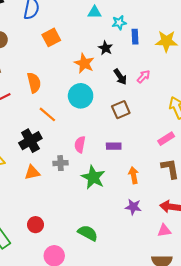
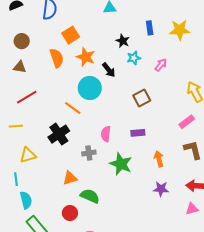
cyan star: (119, 23) -> (134, 58), moved
orange star: (84, 63) -> (86, 57), moved
black arrow: (120, 77) -> (109, 70), moved
orange semicircle: (34, 83) -> (57, 58), moved
cyan circle: (81, 96) -> (90, 88), moved
orange triangle: (32, 173) -> (70, 178), moved
green semicircle: (88, 233) -> (90, 196), moved

